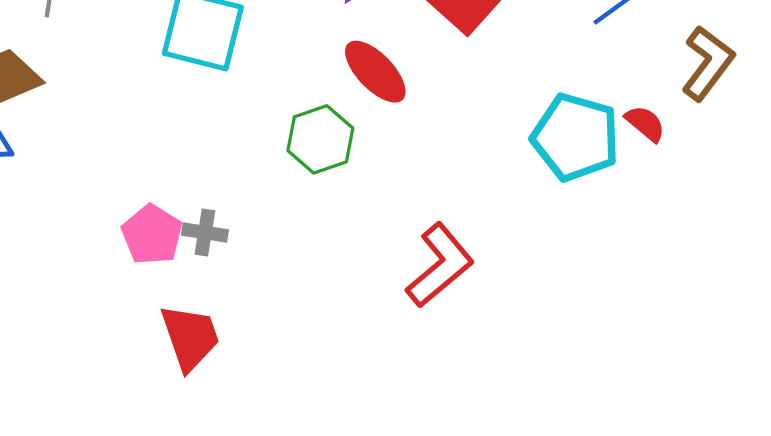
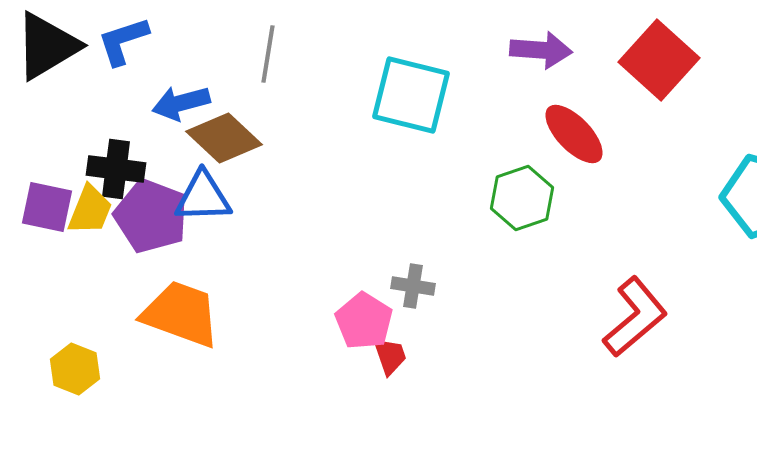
pink pentagon: (152, 235) -> (364, 321), moved
red trapezoid: (190, 337) -> (390, 356), moved, size x0.6

